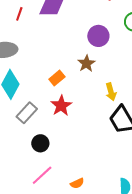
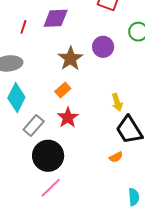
brown star: (86, 63) -> (70, 59), moved, size x1.4
black circle: (40, 143) -> (48, 156), size x1.8
orange semicircle: (77, 183) -> (116, 157), moved

